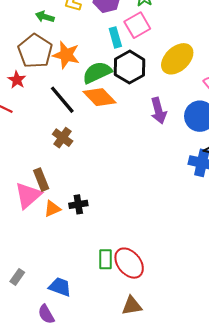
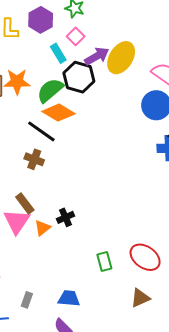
pink square: (137, 25) -> (76, 36), size x0.7
black line: (62, 100) -> (41, 131), moved
purple arrow: (158, 111) -> (97, 56), moved, turned -90
red ellipse: (129, 263) -> (145, 257), moved

